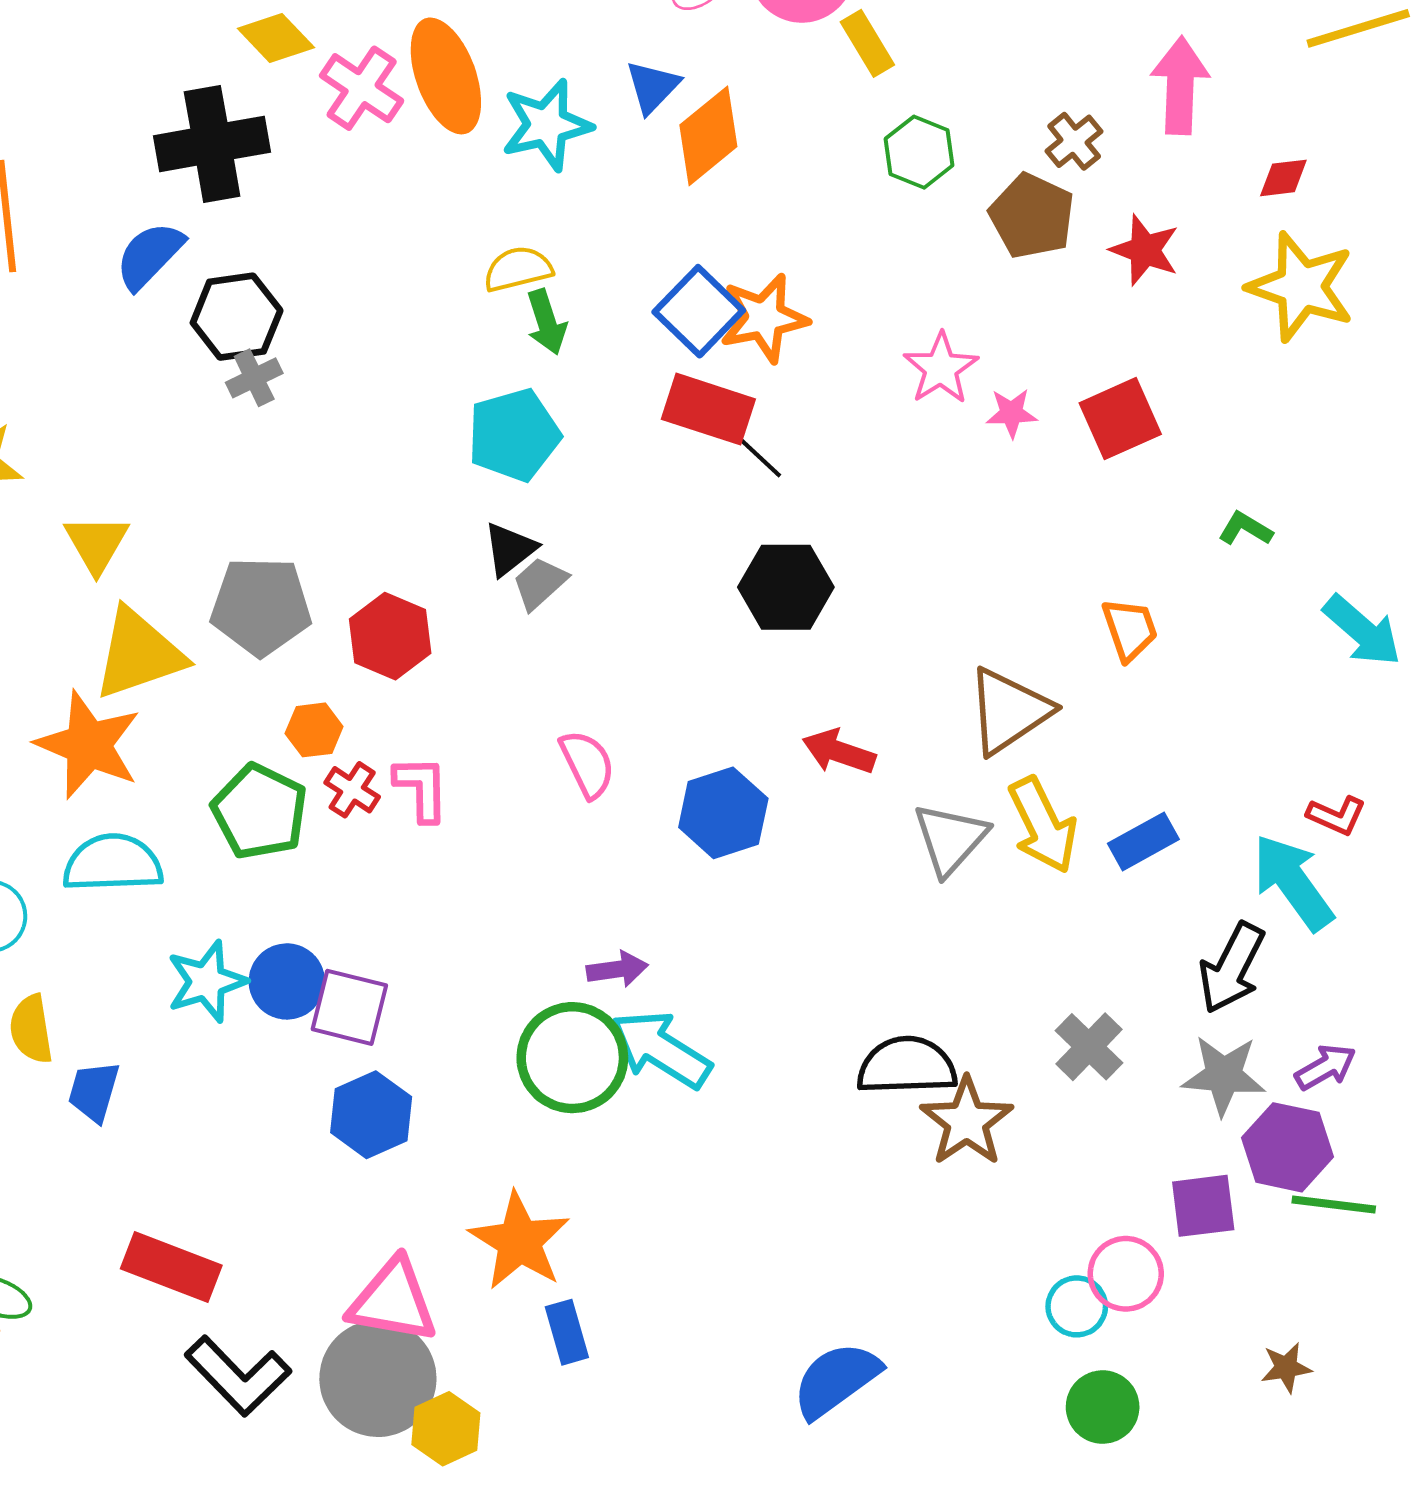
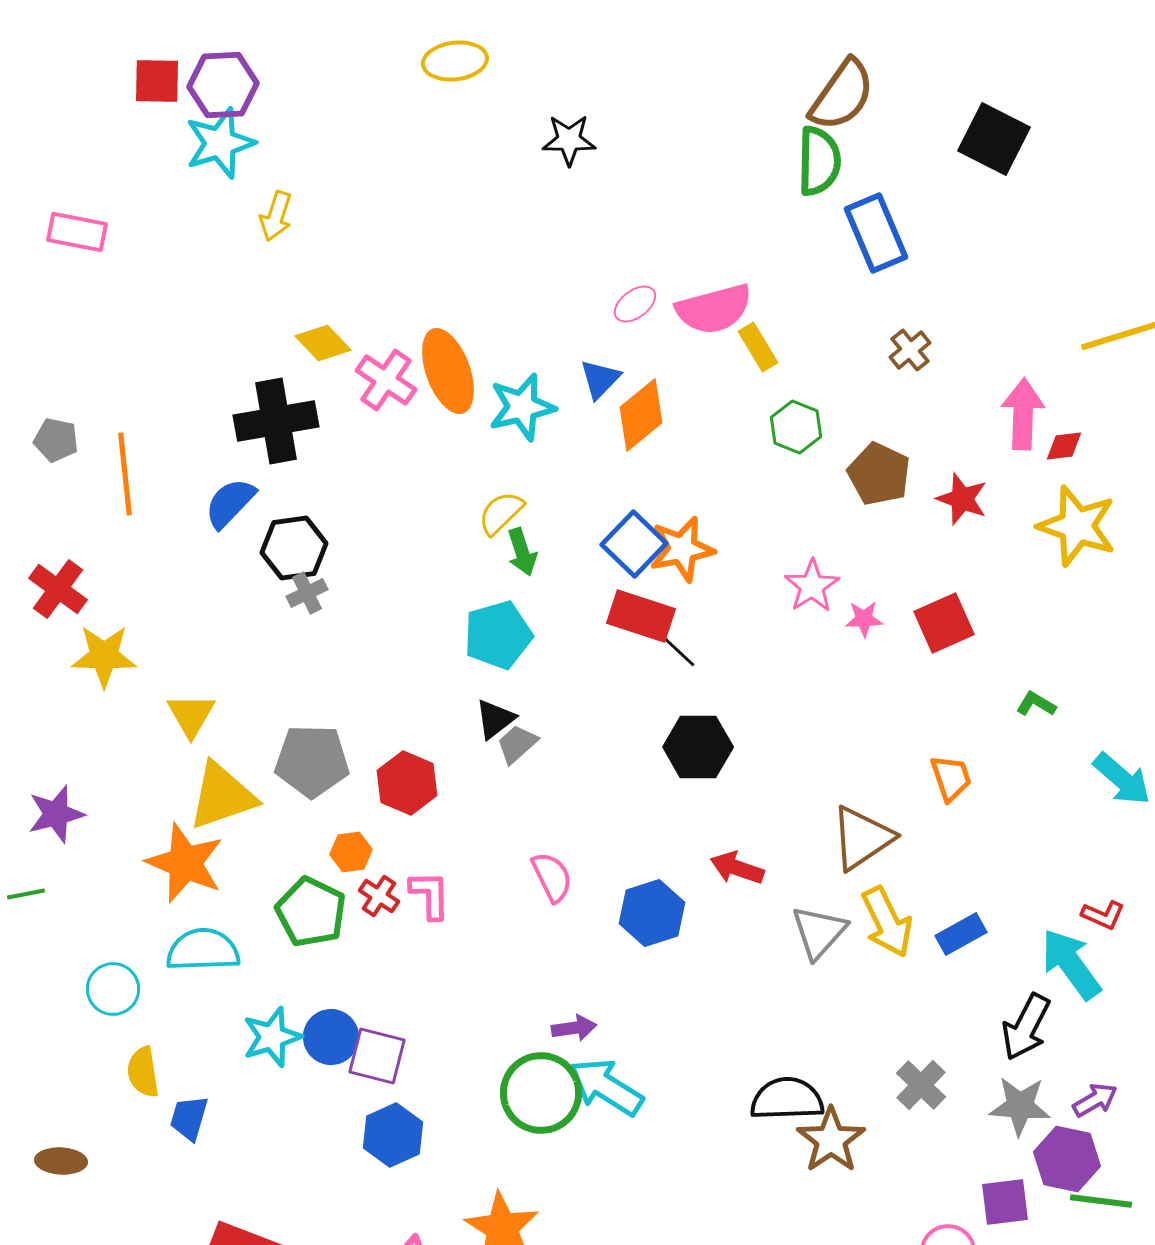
pink arrow: (1180, 85) -> (1023, 414), moved
brown cross: (1074, 141) -> (910, 350), moved
yellow semicircle: (518, 269) -> (501, 513), turned -30

